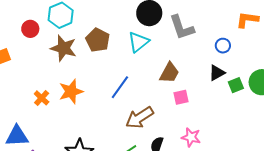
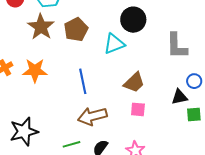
gray L-shape: (182, 27) -> (177, 46), moved
blue circle: (223, 46) -> (194, 81), moved
blue line: (120, 87) -> (83, 81), turned -65

